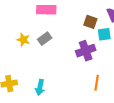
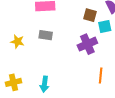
gray rectangle: (45, 39) -> (46, 35), turned 48
yellow star: (23, 40) -> (17, 41), moved

